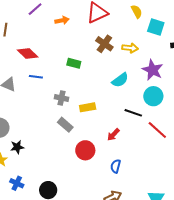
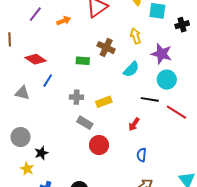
brown cross: (104, 44) -> (106, 48), moved
yellow arrow: (130, 48) -> (136, 36), turned -105
blue line: (36, 77) -> (48, 81), turned -56
red circle: (85, 150) -> (99, 145), moved

